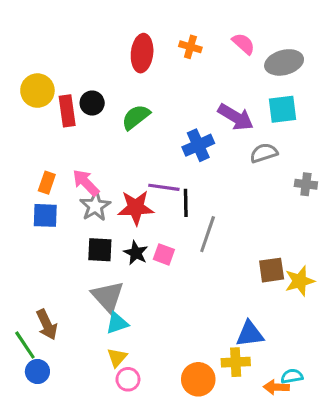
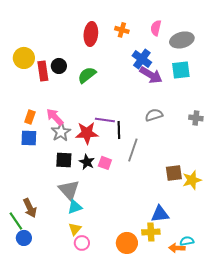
pink semicircle: (243, 44) -> (156, 28), turned -119
blue cross: (198, 145) -> (142, 59), moved, turned -30
gray semicircle: (264, 153) -> (154, 115), moved

